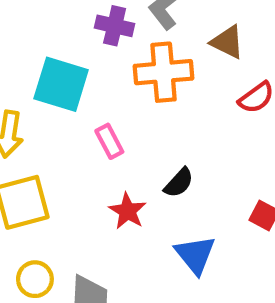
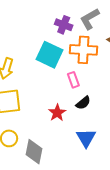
cyan square: (61, 84) -> (49, 55), moved
pink rectangle: (109, 141) -> (73, 80), moved

